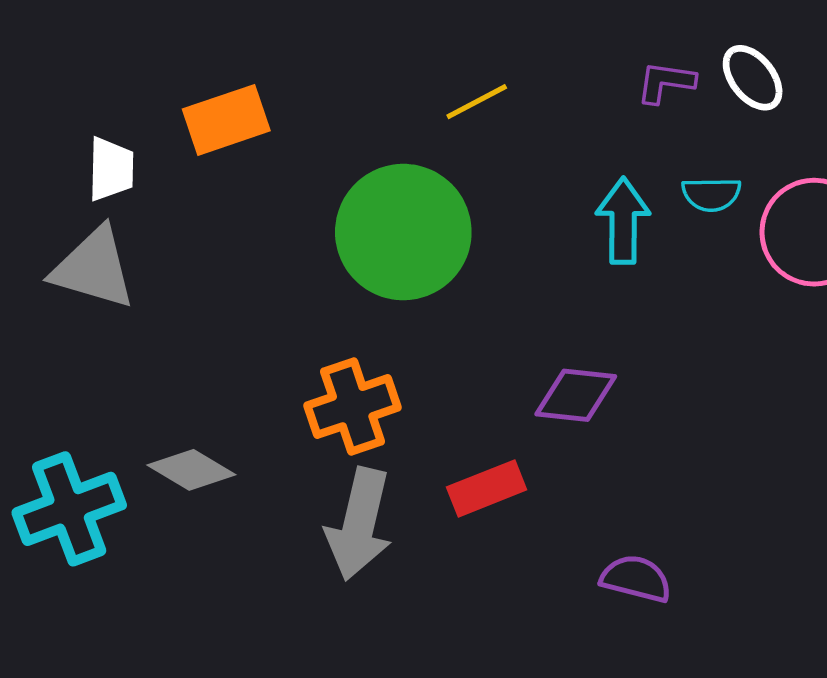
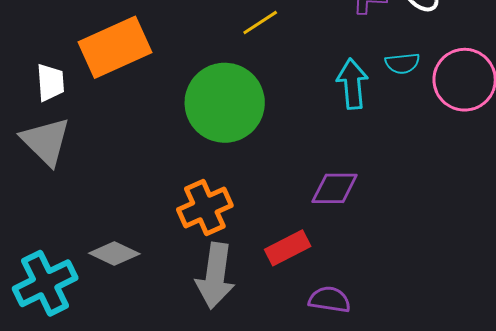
orange rectangle: (226, 120) -> (115, 47), size x1.4
gray triangle: (93, 268) -> (46, 141), turned 34
purple semicircle: (636, 579) -> (330, 300), moved

